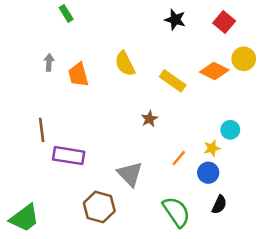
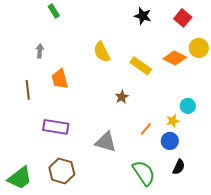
orange trapezoid: (78, 75) -> (60, 79), moved
brown line: (42, 130) -> (28, 90), moved
gray triangle: (130, 174) -> (106, 142), turned -30
brown hexagon: (99, 207) -> (62, 171), moved

